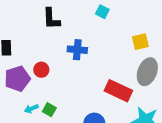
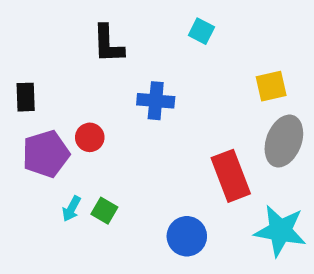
red rectangle: (118, 91) -> (231, 176), turned 44
cyan arrow: (31, 109) -> (71, 209), turned -40

